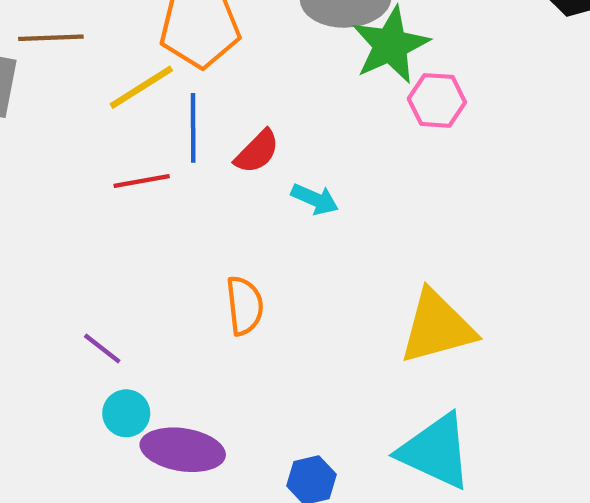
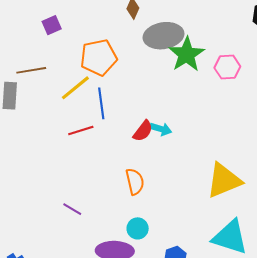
pink hexagon: (437, 100) -> (227, 67), moved
red semicircle: (257, 152) -> (143, 131), moved
cyan circle: (126, 413) -> (138, 228), moved

